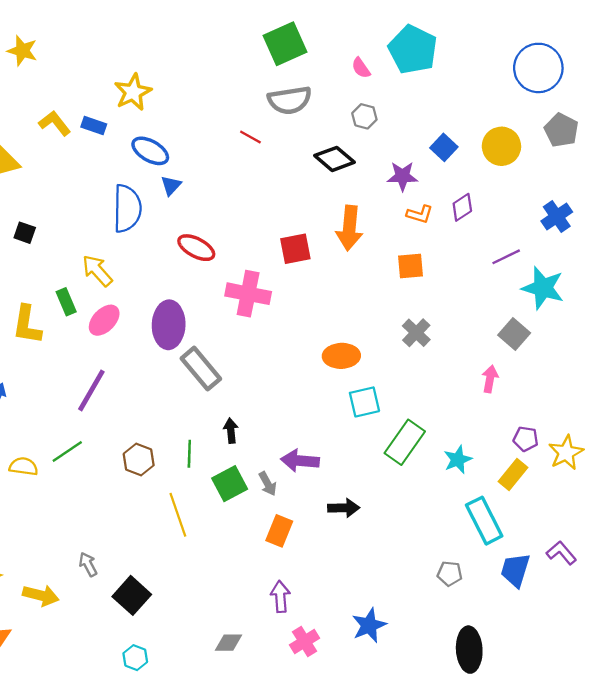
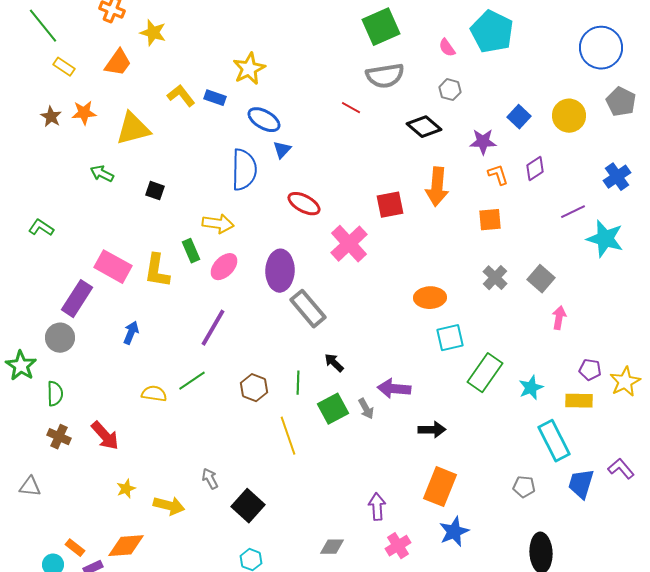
orange L-shape: (420, 214) -> (498, 175), turned -125
yellow arrow: (97, 271) -> (218, 224), turned 140
pink cross: (248, 294) -> (349, 244), turned 36
gray square: (514, 334) -> (541, 279), moved
black arrow: (231, 431) -> (334, 363), turned -40
yellow rectangle: (513, 474) -> (579, 401), turned 52
orange rectangle: (279, 531) -> (440, 487), moved, size x1.4

